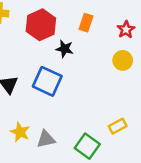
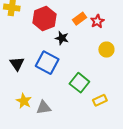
orange rectangle: (86, 23) -> (79, 19), turned 32
red star: (126, 30) -> (97, 21), moved
green square: (87, 146) -> (79, 83), moved

